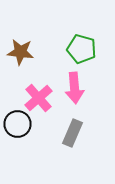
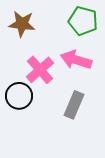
pink arrow: (74, 88) -> (76, 60), turned 112

